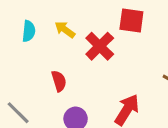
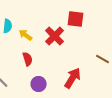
yellow arrow: (65, 30) -> (26, 35), moved

